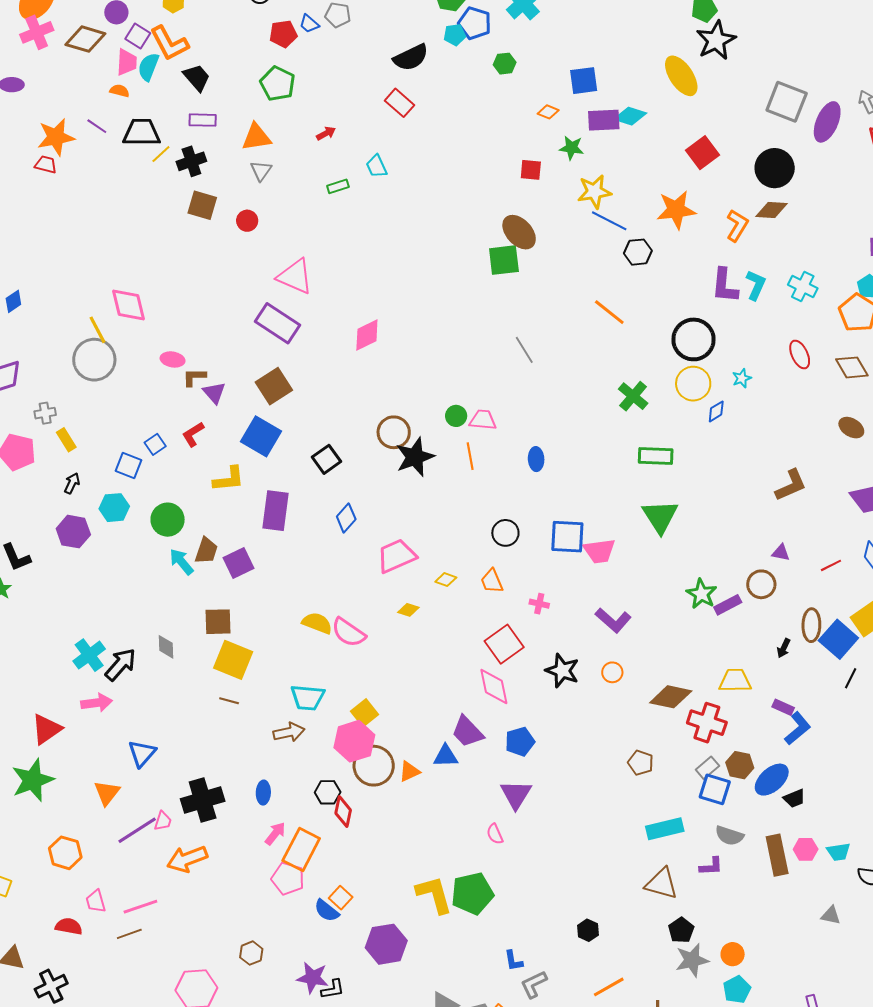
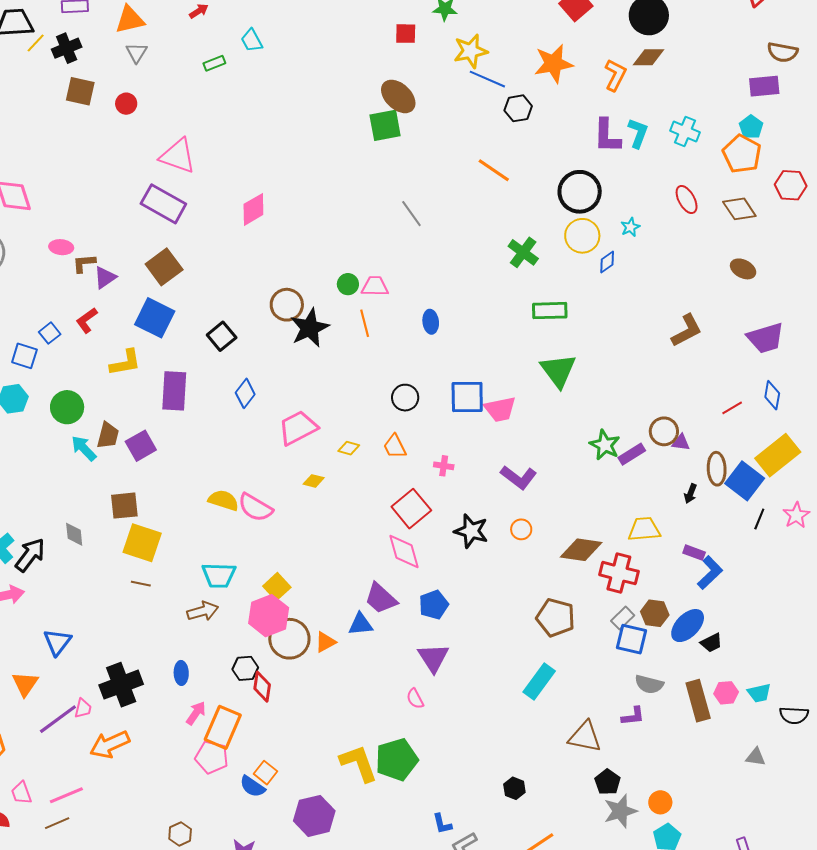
purple triangle: (214, 393) -> (105, 277), turned 40
purple triangle: (781, 553) -> (681, 442), moved
brown pentagon: (641, 763) -> (556, 618), size x1.5
cyan rectangle: (665, 829) -> (539, 681), moved, turned -36

